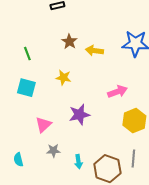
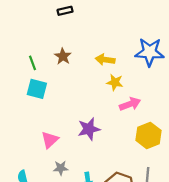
brown star: (69, 42) -> (63, 56), moved
yellow star: (63, 78) -> (115, 82), moved
cyan square: (26, 88) -> (37, 89), moved

